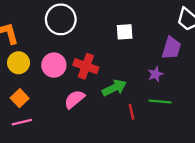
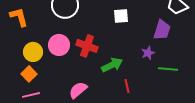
yellow circle: (19, 63) -> (33, 52), moved
pink semicircle: (74, 99) -> (78, 90), moved
green line: (160, 102) -> (168, 69), moved

